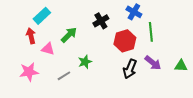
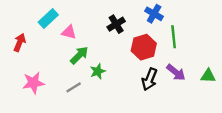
green arrow: (69, 35) -> (79, 55), moved
red arrow: (31, 36) -> (20, 43), moved, turned 35
pink triangle: (48, 49) -> (69, 32), moved

